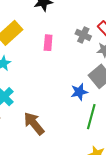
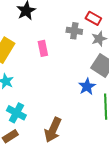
brown arrow: (34, 124) -> (53, 130), turned -100

